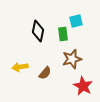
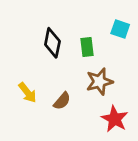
cyan square: (76, 21) -> (120, 29), moved, turned 32
yellow arrow: (20, 67) -> (28, 93), turned -119

